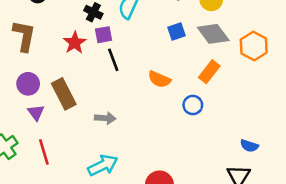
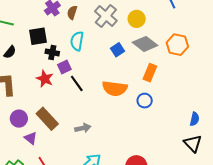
orange semicircle: (159, 79) -> (115, 88), size x1.4
blue semicircle: (249, 146) -> (195, 119), turned -80

